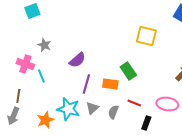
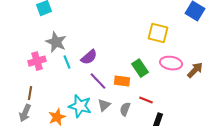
gray star: (44, 45) -> (56, 42), size x1.5
pink cross: (25, 64) -> (37, 61), turned -36
cyan line: (41, 76) -> (67, 62), moved
purple line: (86, 84) -> (98, 81), turned -60
pink ellipse: (167, 104) -> (171, 63), moved

